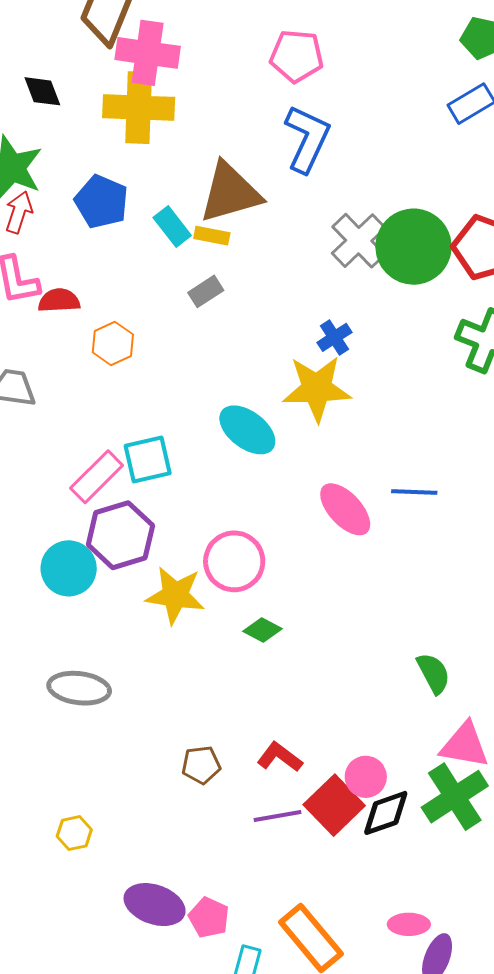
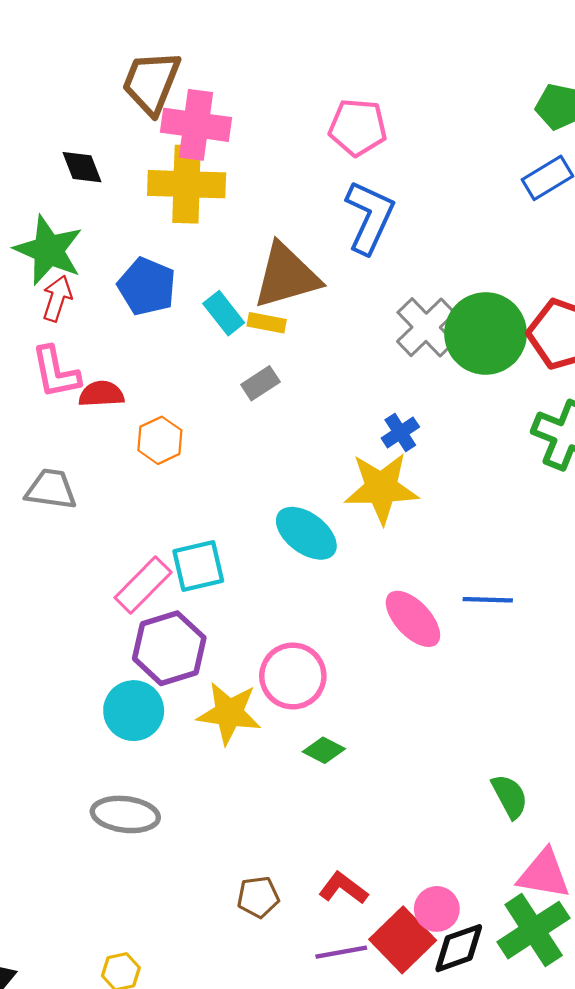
cyan circle: (69, 568) -> (134, 711), moved

